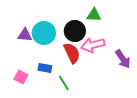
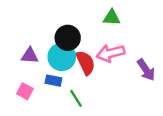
black circle: (75, 31) -> (68, 38), moved
cyan circle: (44, 33) -> (62, 57), moved
purple triangle: (25, 35) -> (30, 56), moved

